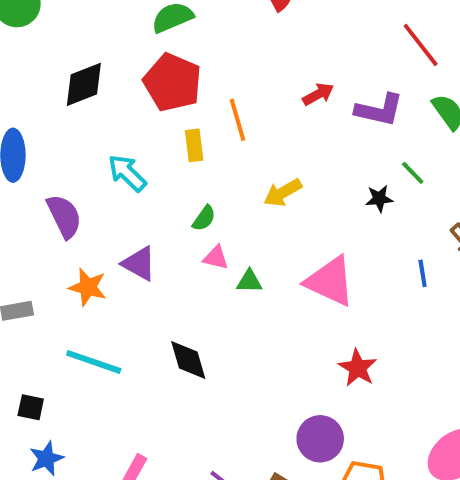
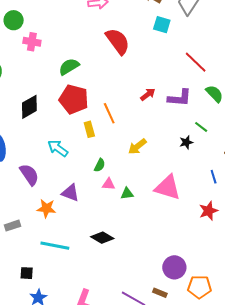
black diamond: (188, 360) -> (102, 238), turned -35
red star: (358, 368) -> (208, 211), moved, turned 30

